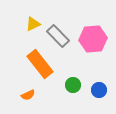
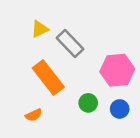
pink hexagon: (93, 39) -> (117, 70), moved

